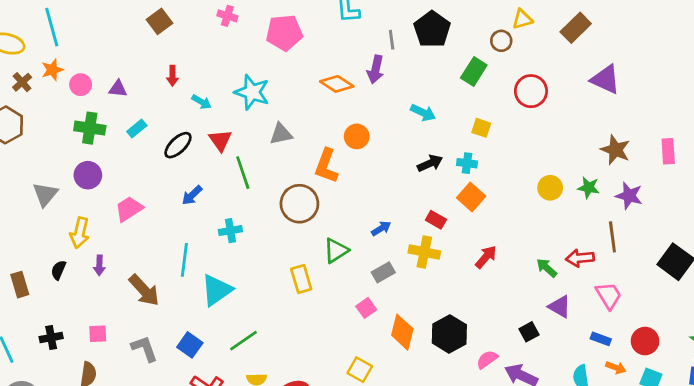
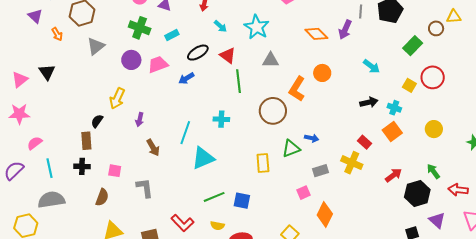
red circle: (531, 91) -> (433, 77), moved
red triangle: (220, 140) -> (228, 55), turned -30
yellow circle: (550, 188) -> (434, 129), moved
gray triangle: (45, 194) -> (96, 46), moved
blue arrow: (192, 195) -> (186, 78), moved
pink trapezoid: (129, 209) -> (158, 64), moved
blue arrow: (381, 228) -> (312, 138), moved, turned 32
purple arrow: (99, 265) -> (140, 120), moved
green arrow: (547, 268) -> (433, 171), moved
brown rectangle: (20, 285) -> (86, 141), moved
brown arrow: (144, 290) -> (153, 148), size x0.7
black hexagon: (449, 334) -> (417, 193), moved
blue square: (190, 345) -> (242, 201), moved, turned -36

